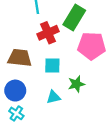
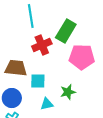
cyan square: (52, 65) -> (38, 81), moved

